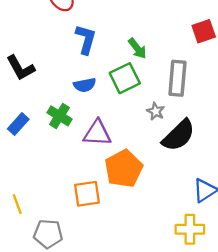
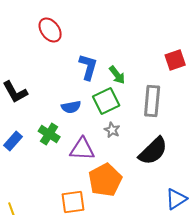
blue L-shape: (86, 39) -> (88, 67), moved
gray star: (156, 111) -> (112, 130), moved

